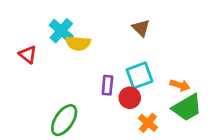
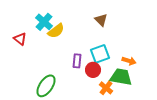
yellow semicircle: (78, 43) -> (56, 31), turned -42
green trapezoid: (187, 108) -> (121, 77), moved, turned -140

